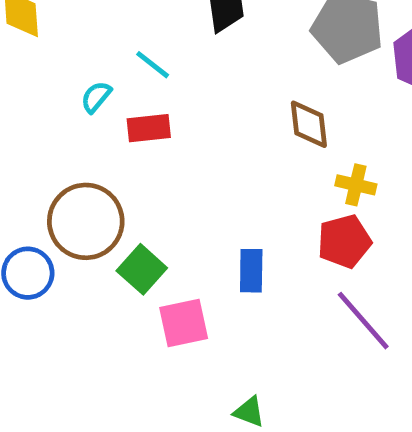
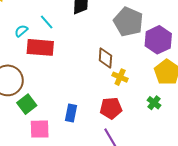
red rectangle: (149, 128) -> (40, 47), size x1.5
yellow cross: (356, 185) -> (120, 77), moved

